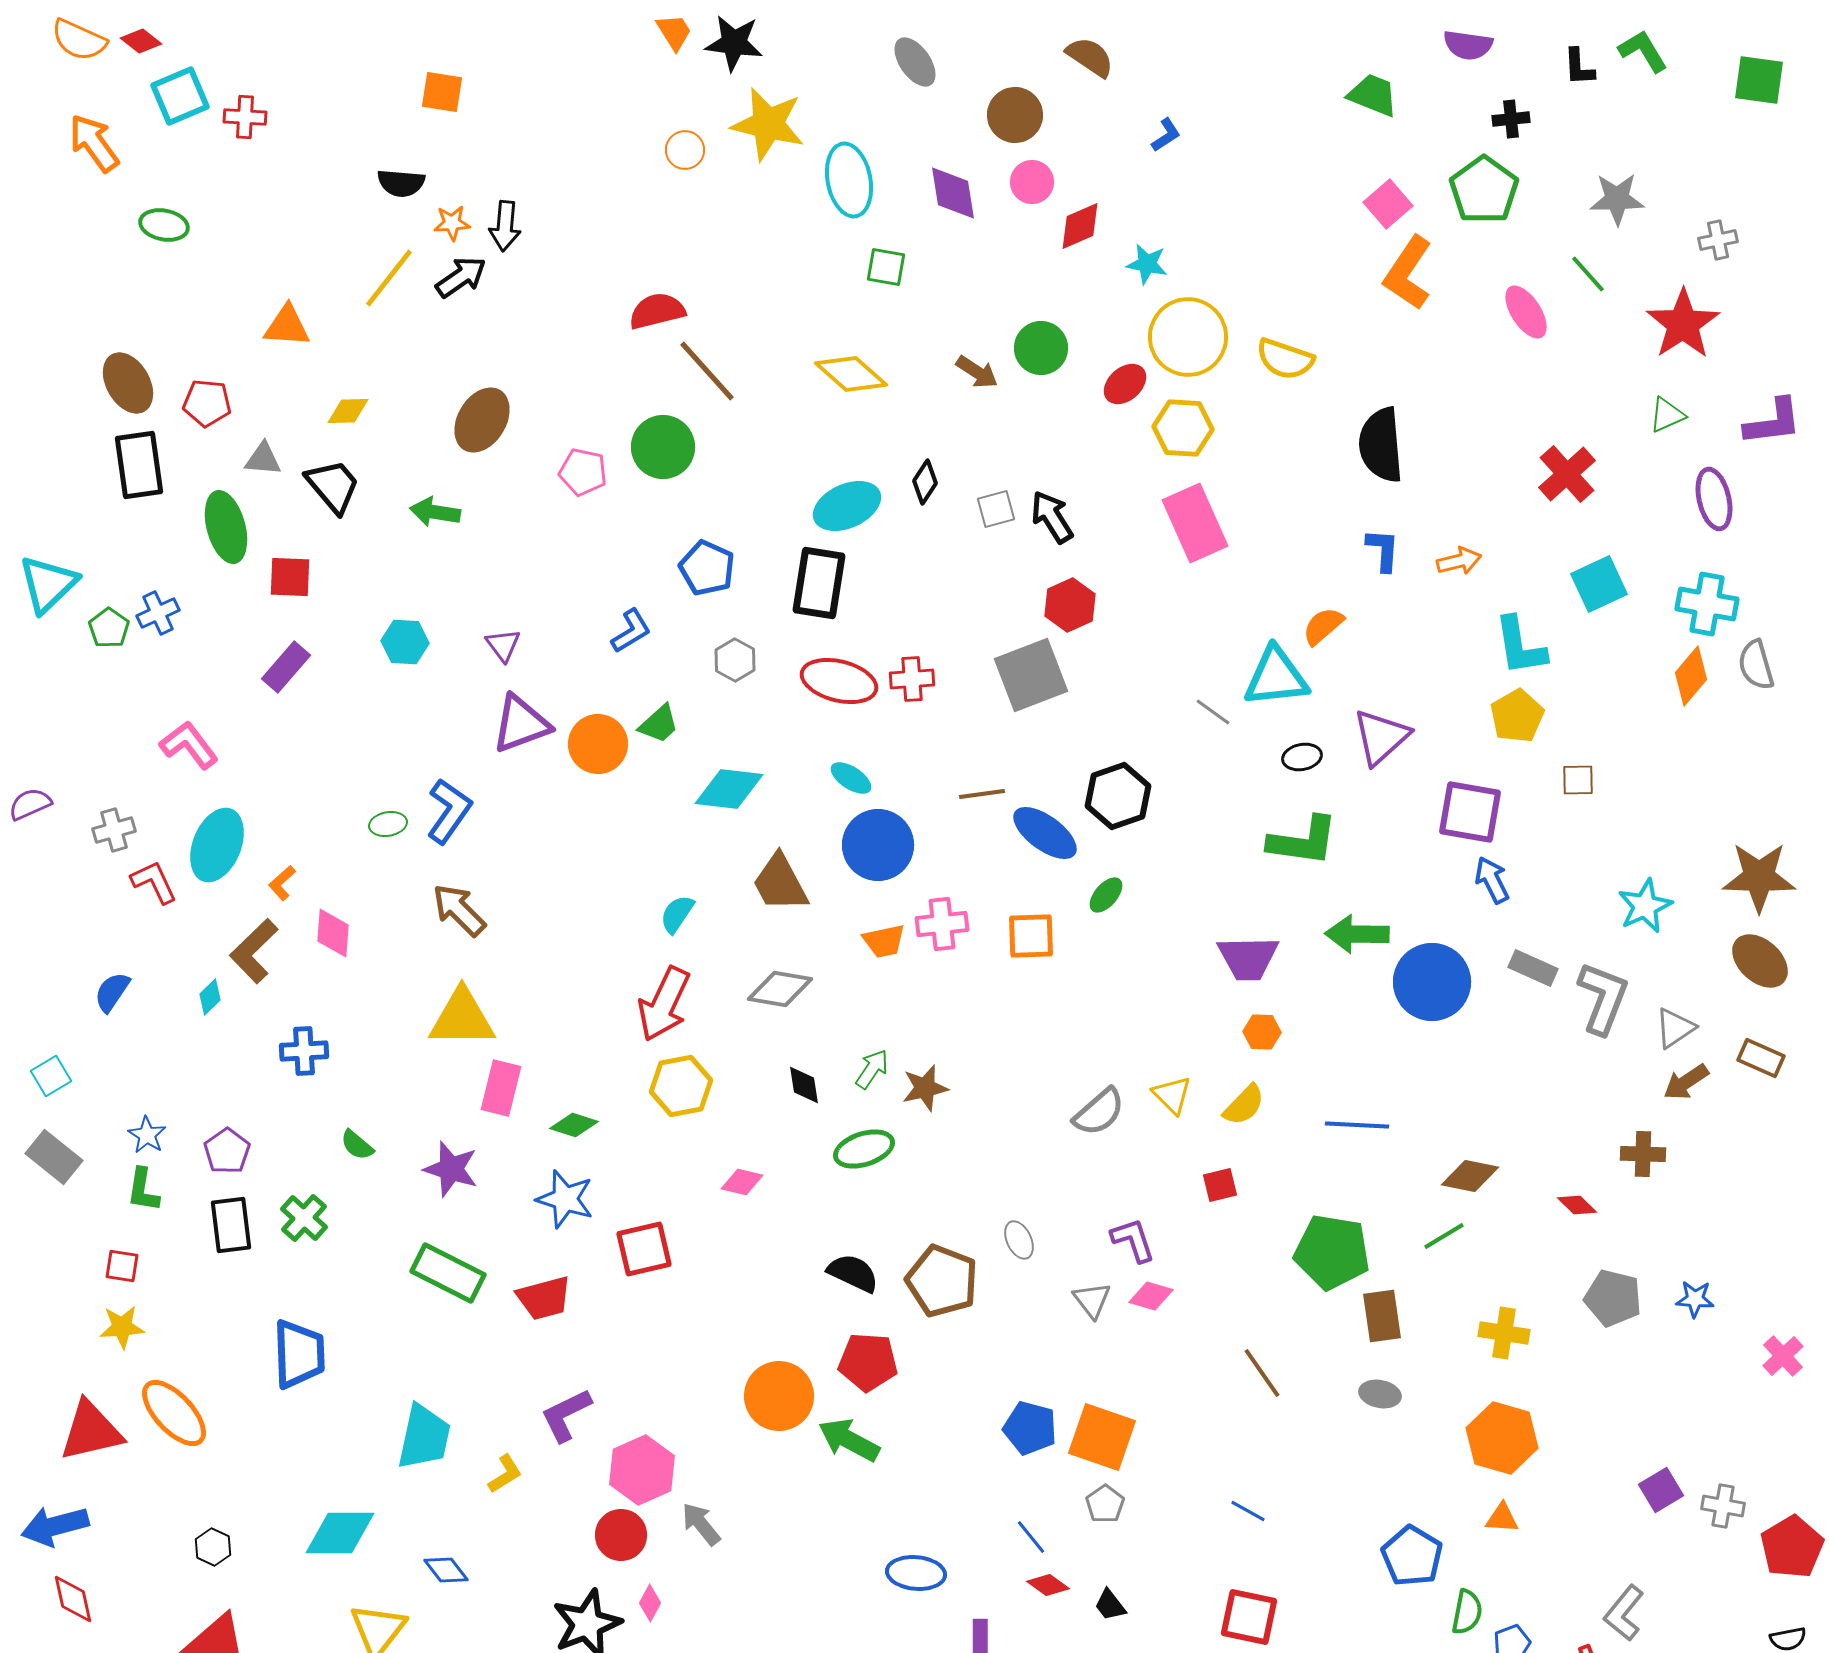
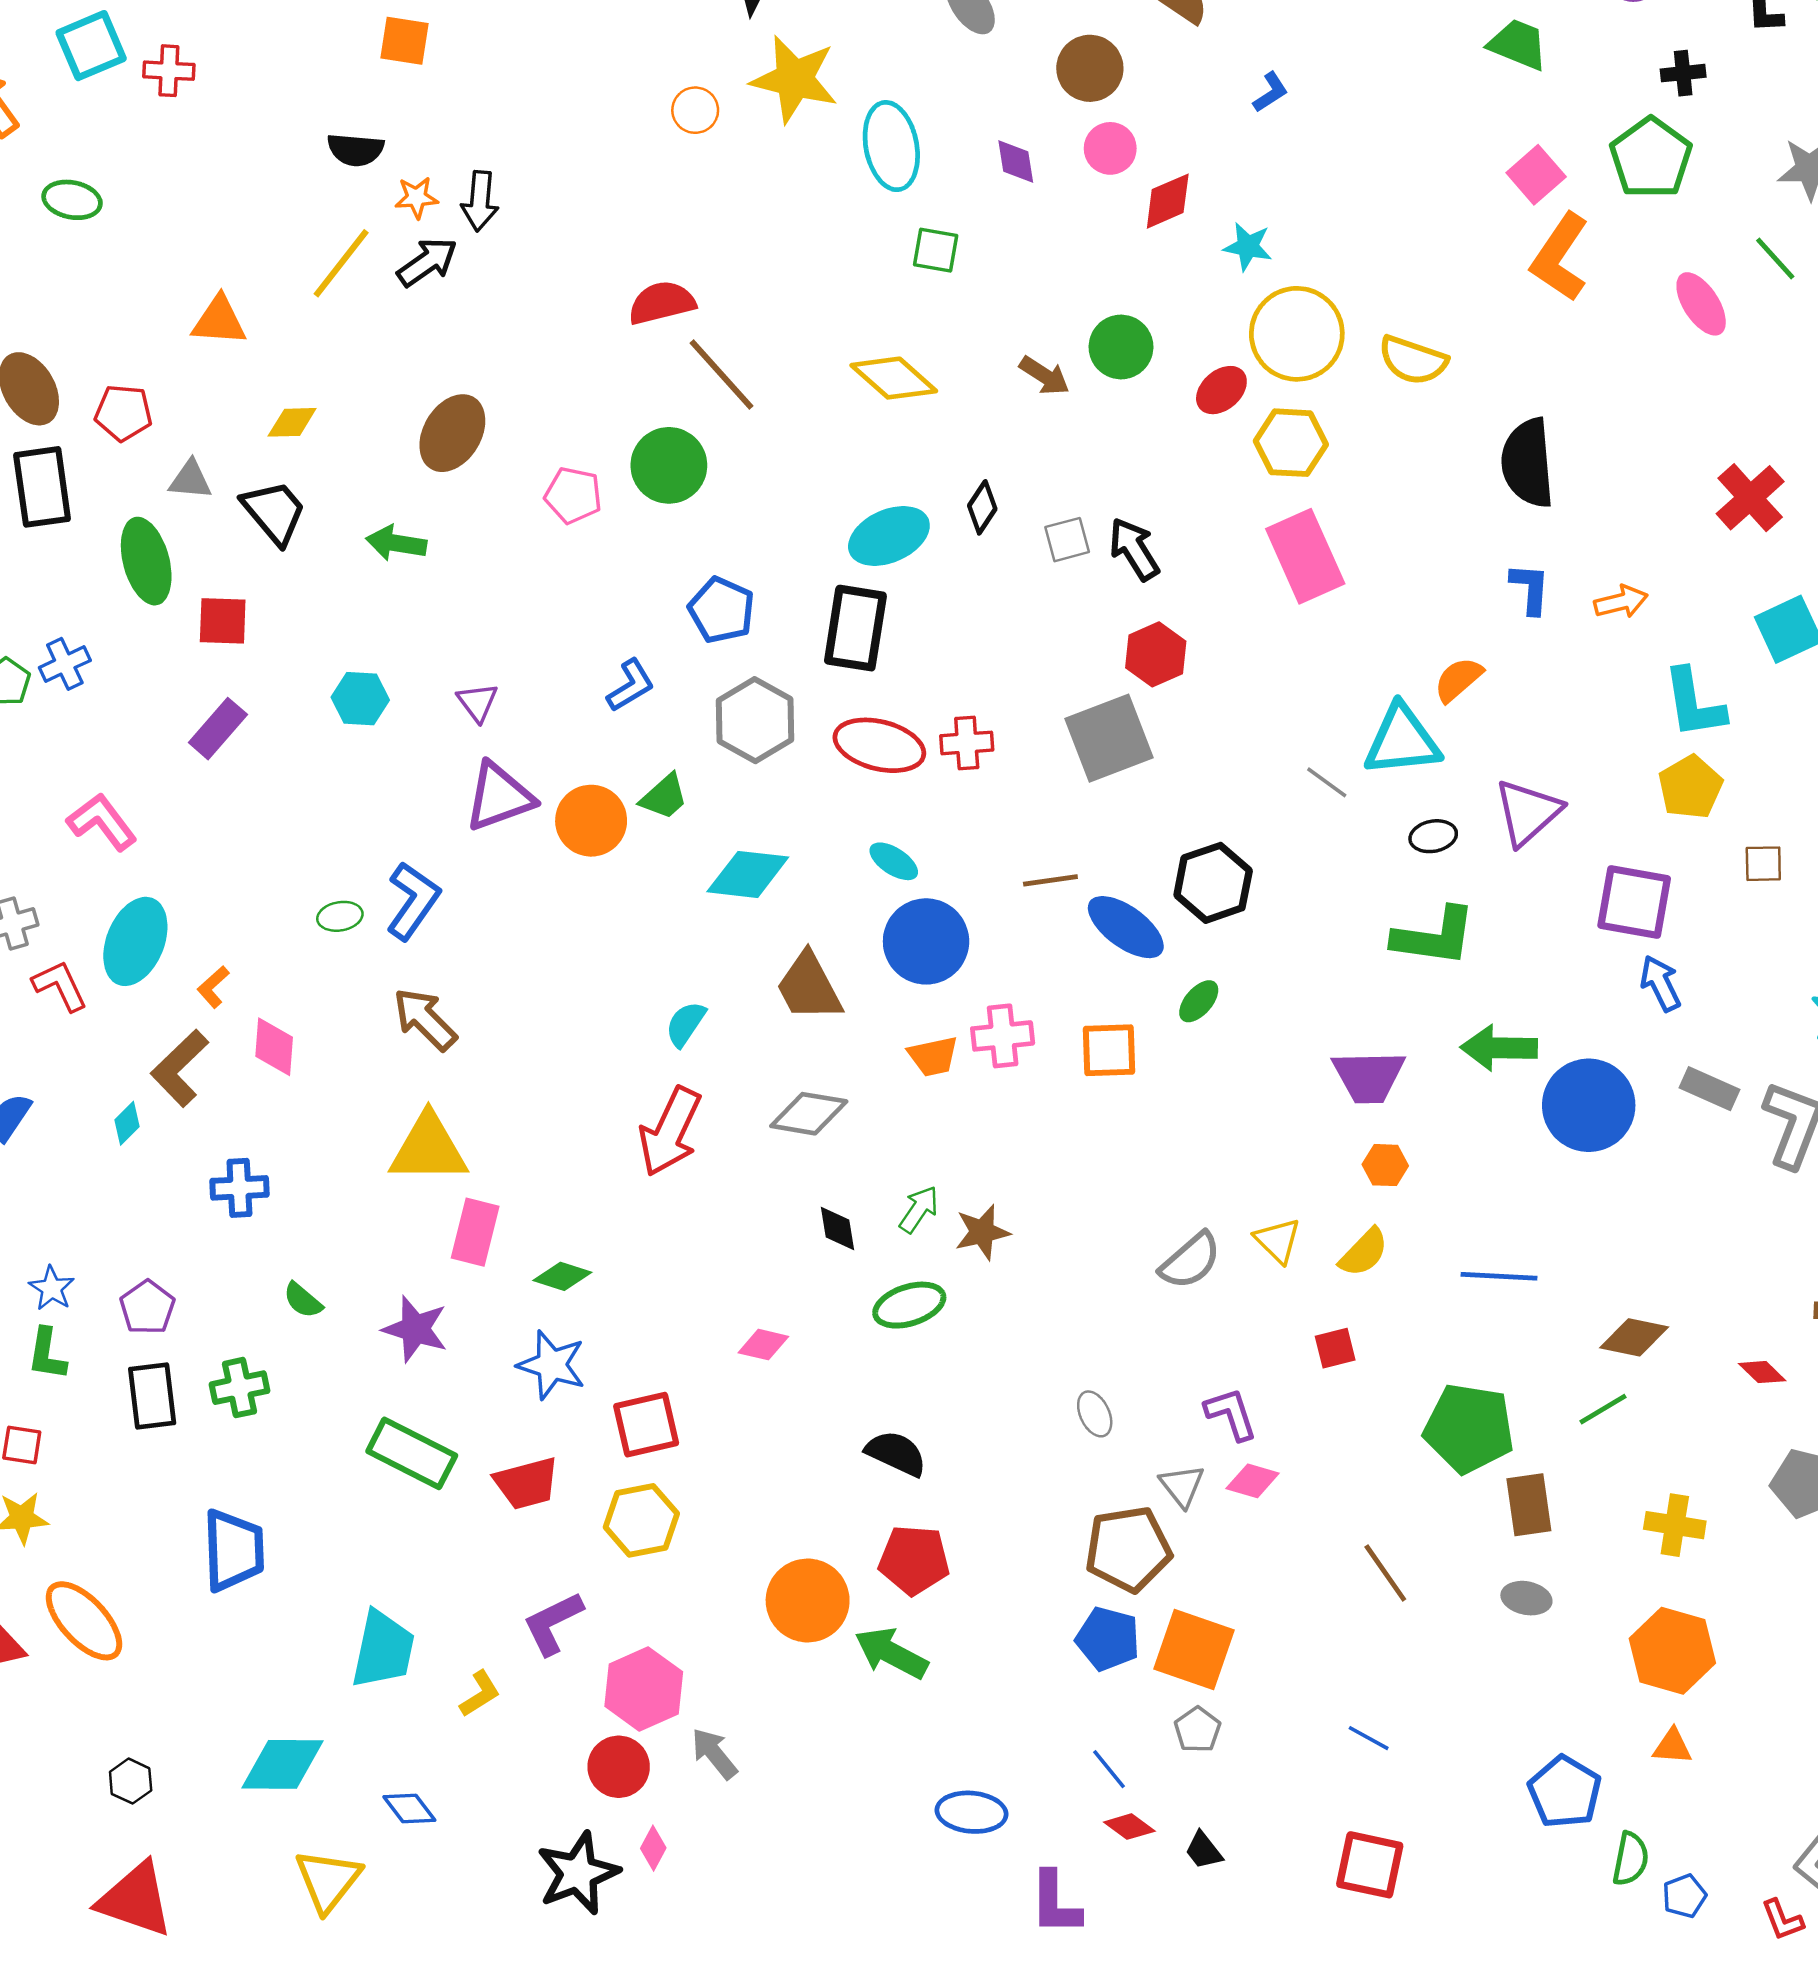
purple diamond: (953, 193) -> (1016, 162), size x0.7
gray hexagon: (735, 660) -> (755, 720), size x1.6
yellow hexagon: (681, 1086) -> (641, 1520), moved
green cross: (304, 1218) -> (239, 1388), turned 36
brown pentagon: (942, 1281) -> (1128, 1549), moved, turned -30

